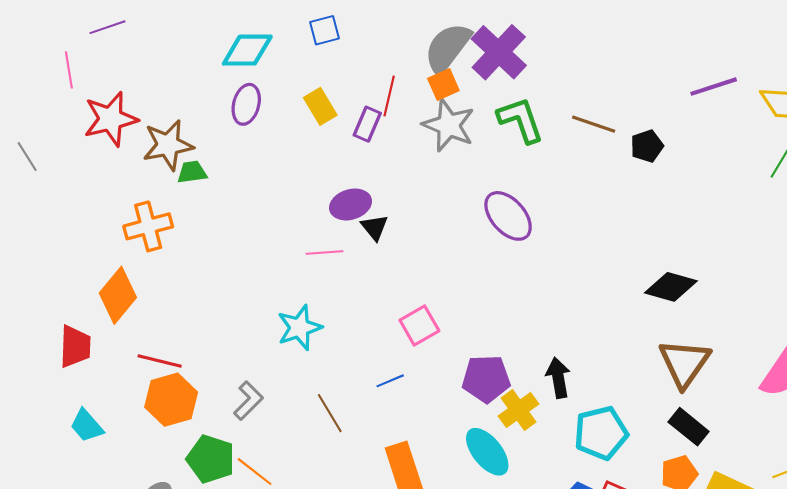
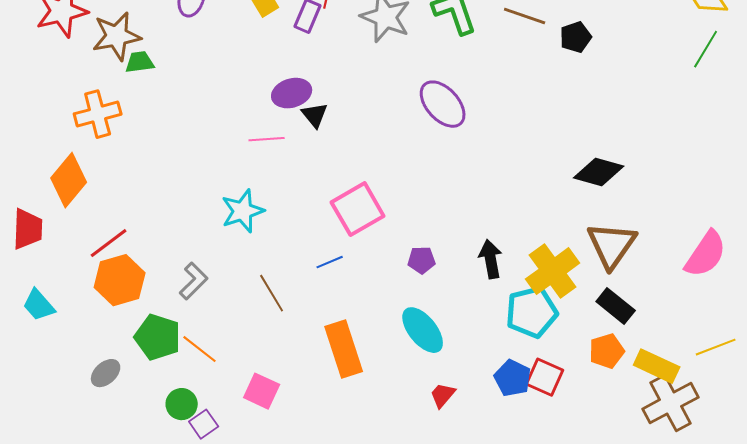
pink square: (419, 326) -> (358, 209), size x1.4
red line: (160, 361) -> (109, 243), turned -51
purple pentagon: (486, 379) -> (422, 260), size x0.6
yellow cross: (519, 410) -> (553, 271), moved, size x1.4

